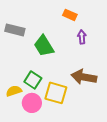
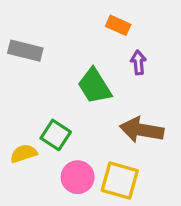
green trapezoid: (44, 46) -> (94, 86), moved
yellow square: (56, 93) -> (120, 181), moved
pink circle: (32, 103) -> (78, 177), moved

